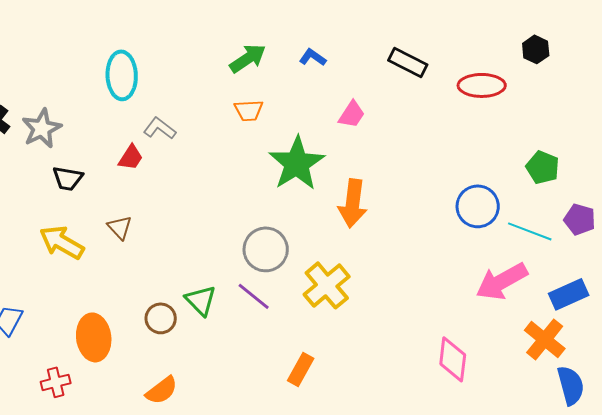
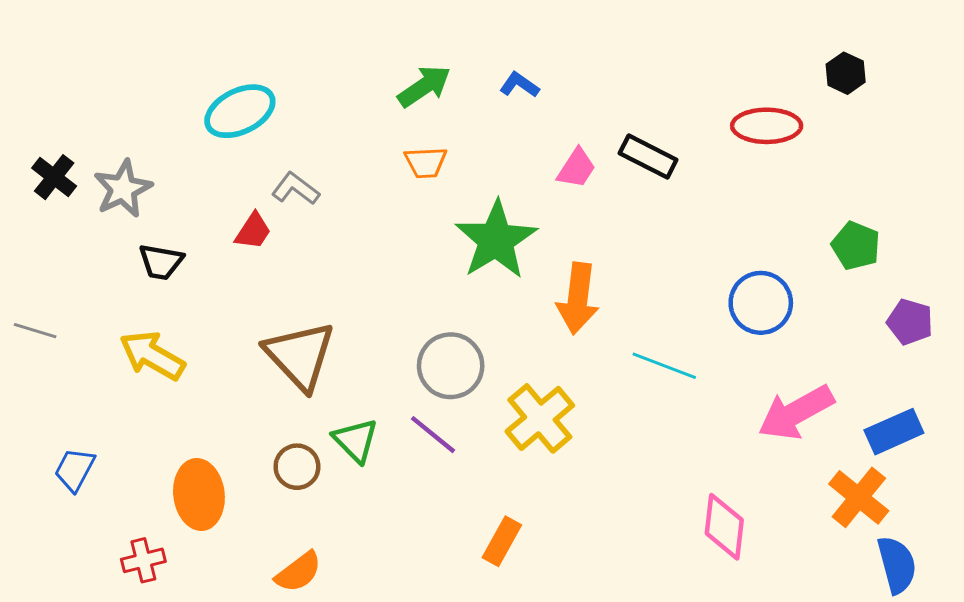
black rectangle: (408, 62) -> (648, 157), moved
cyan ellipse: (122, 75) -> (240, 111), turned 66
brown triangle: (120, 227) -> (300, 356), moved, size x2.0
cyan line: (530, 231) -> (664, 366), moved

